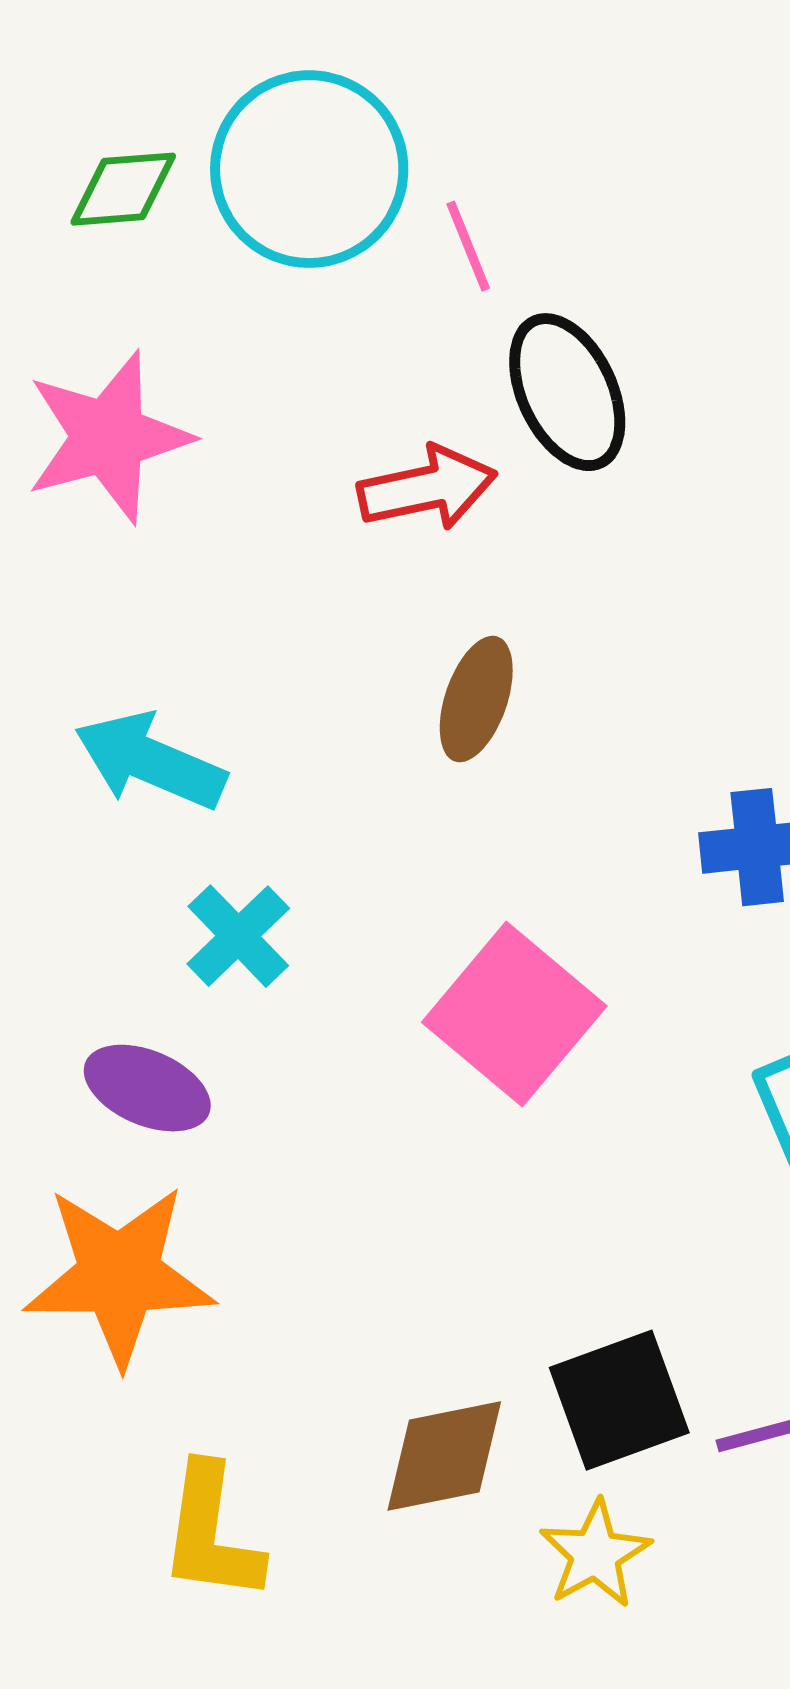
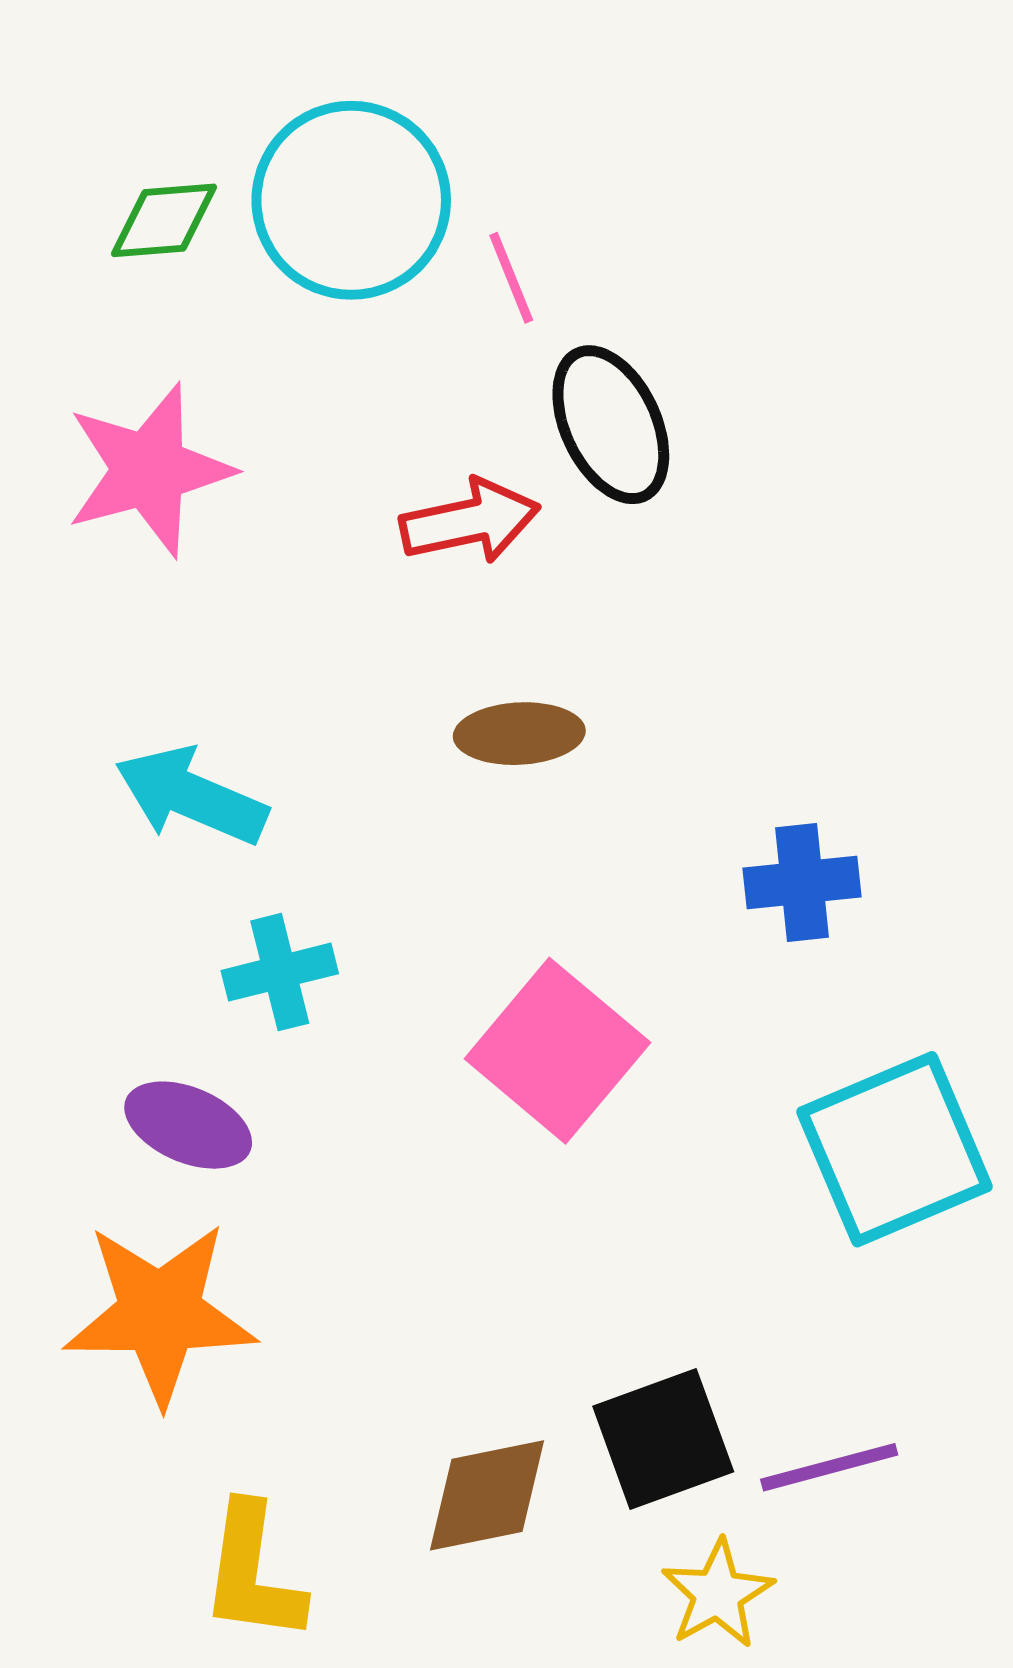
brown ellipse: (476, 699) -> (519, 734), turned 68
cyan cross: (238, 936) -> (280, 972), turned 30
yellow star: (595, 1554) -> (717, 1594), moved

